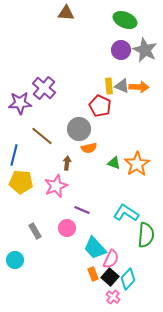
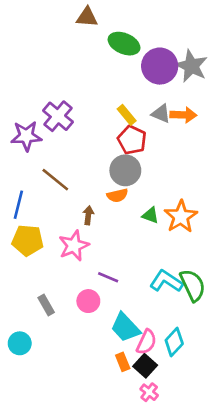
green ellipse: (125, 20) -> (124, 44), moved
purple circle: (121, 50) -> (160, 66), size x1.4
yellow rectangle: (109, 86) -> (127, 115), moved, turned -35
gray circle: (79, 129) -> (125, 170), moved
green semicircle: (146, 235) -> (193, 285), moved, turned -30
cyan diamond: (128, 279) -> (174, 342), moved

